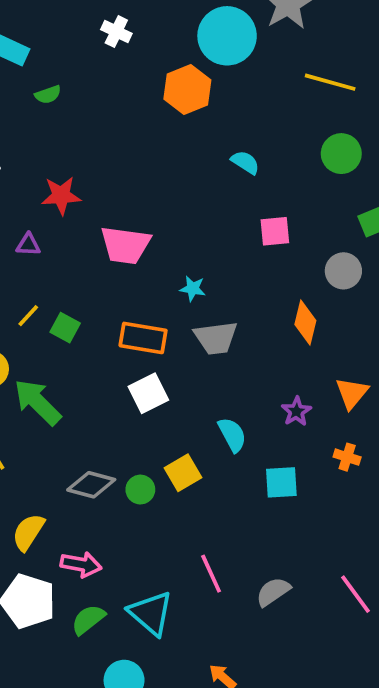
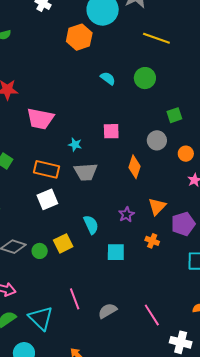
green circle: (341, 154) -> (145, 78), moved
pink square: (275, 231) -> (111, 131), moved

